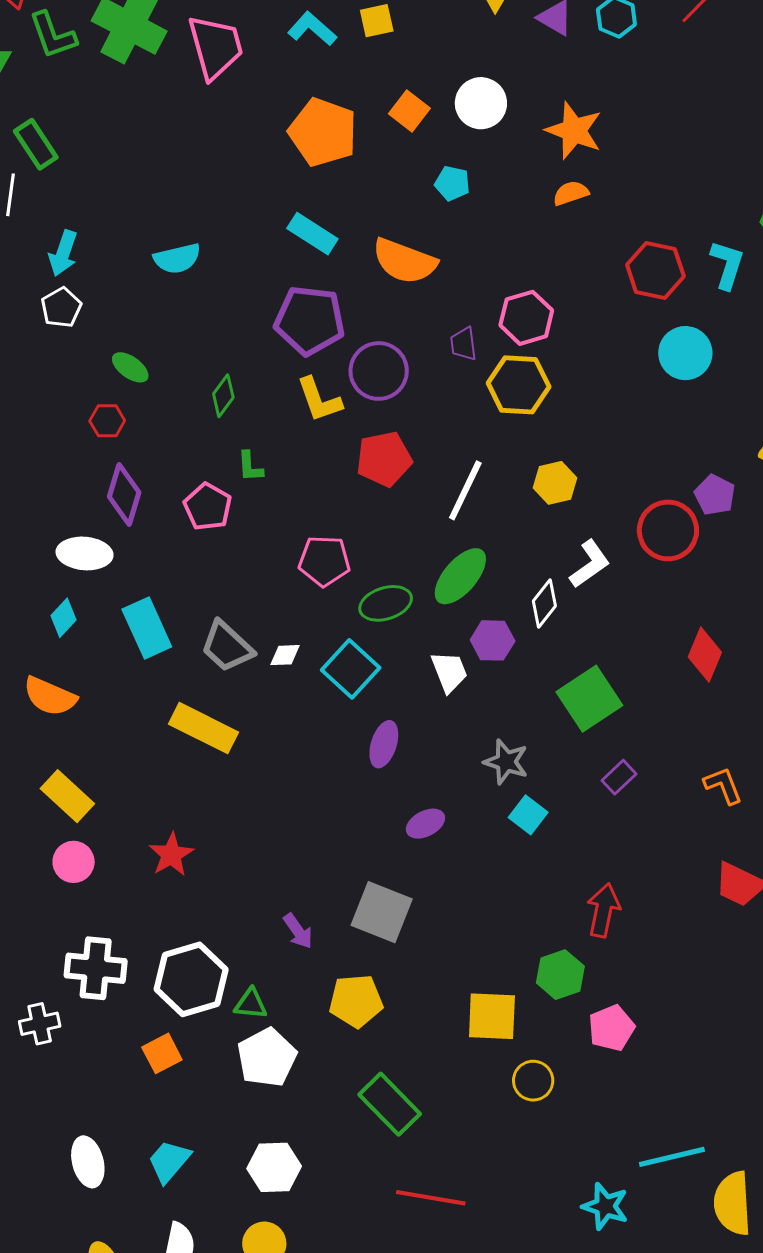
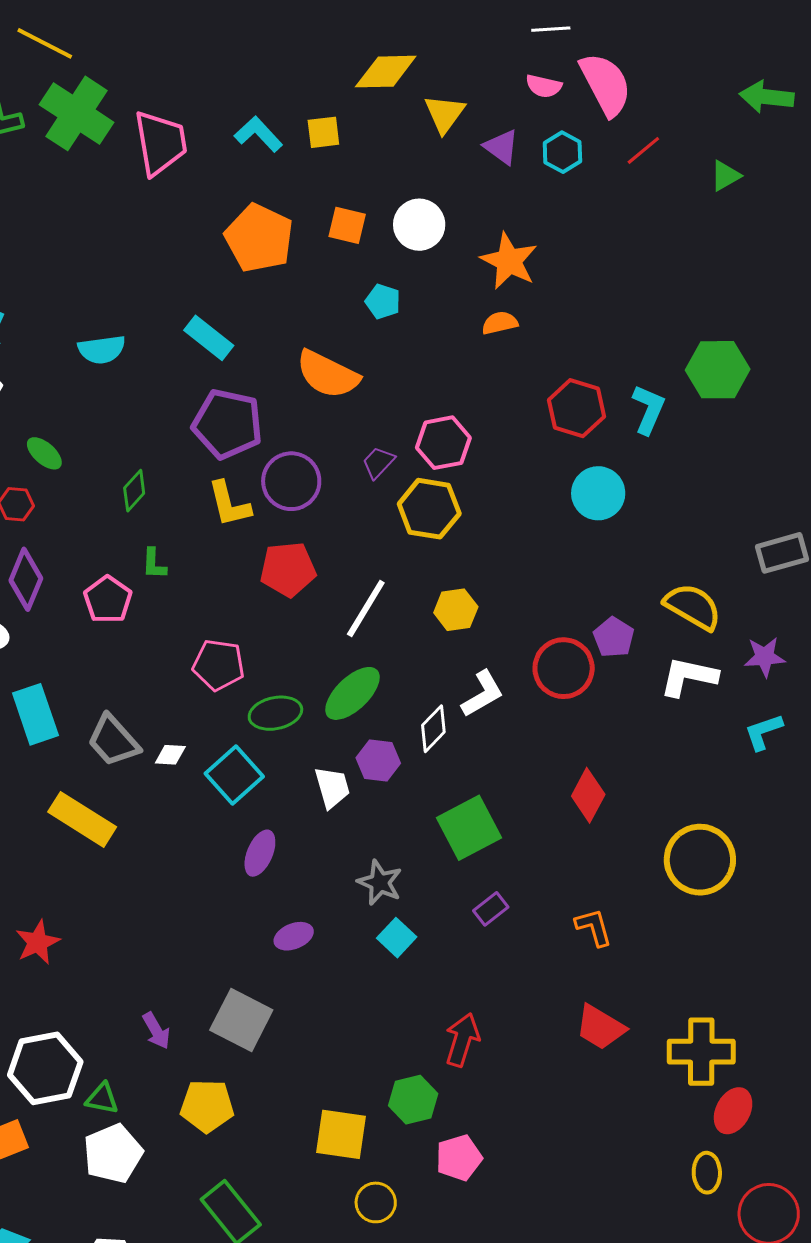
orange square: (409, 111) -> (347, 225), turned -30
cyan rectangle: (312, 234) -> (209, 338), moved
purple trapezoid: (463, 344) -> (378, 462), turned 45

